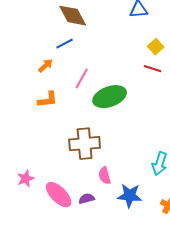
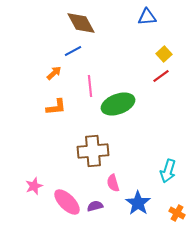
red line: (153, 69) -> (161, 76), turned -54
pink line: (82, 79) -> (90, 86), turned -35
blue star: (130, 196) -> (138, 203), turned 30

